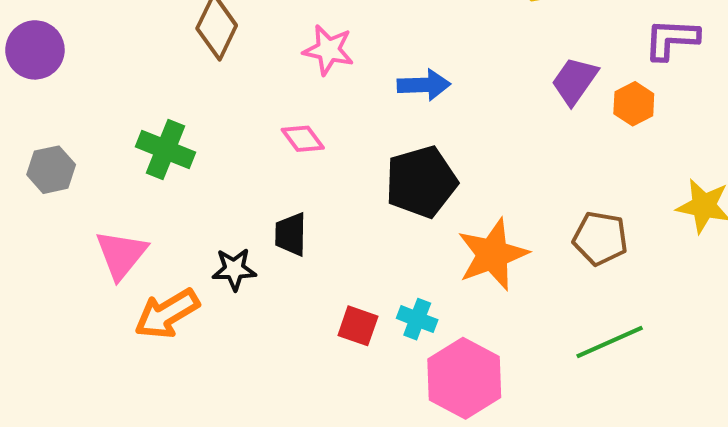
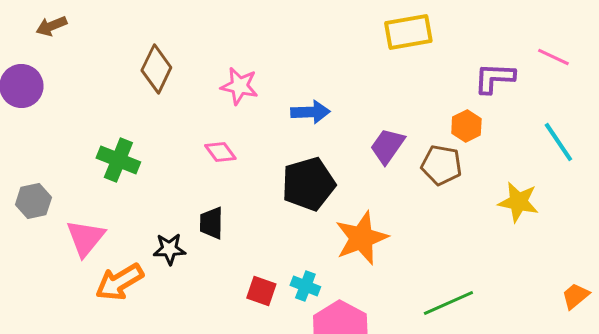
purple trapezoid: (575, 81) -> (387, 146), moved
gray hexagon: (51, 170) -> (33, 201), moved
brown pentagon: (600, 238) -> (441, 165), moved

